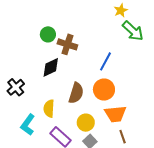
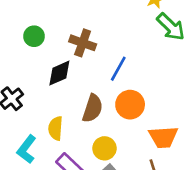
green circle: (48, 34) -> (34, 36), moved
blue line: (105, 61) -> (118, 69), moved
orange trapezoid: (115, 114) -> (163, 137), moved

